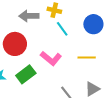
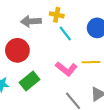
pink L-shape: (51, 58) -> (66, 69), moved

